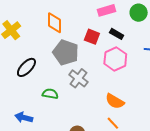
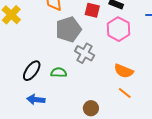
gray pentagon: (66, 52) -> (68, 29), turned -30
black ellipse: (26, 67) -> (32, 71), moved

